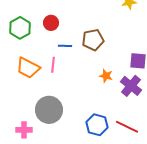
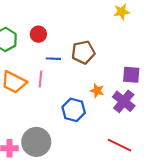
gray circle: (49, 110) -> (36, 142), moved
blue hexagon: (97, 125) -> (74, 110), moved

